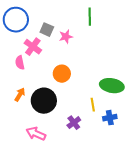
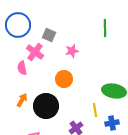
green line: (90, 17) -> (105, 28), moved
pink star: (66, 37) -> (72, 51), moved

